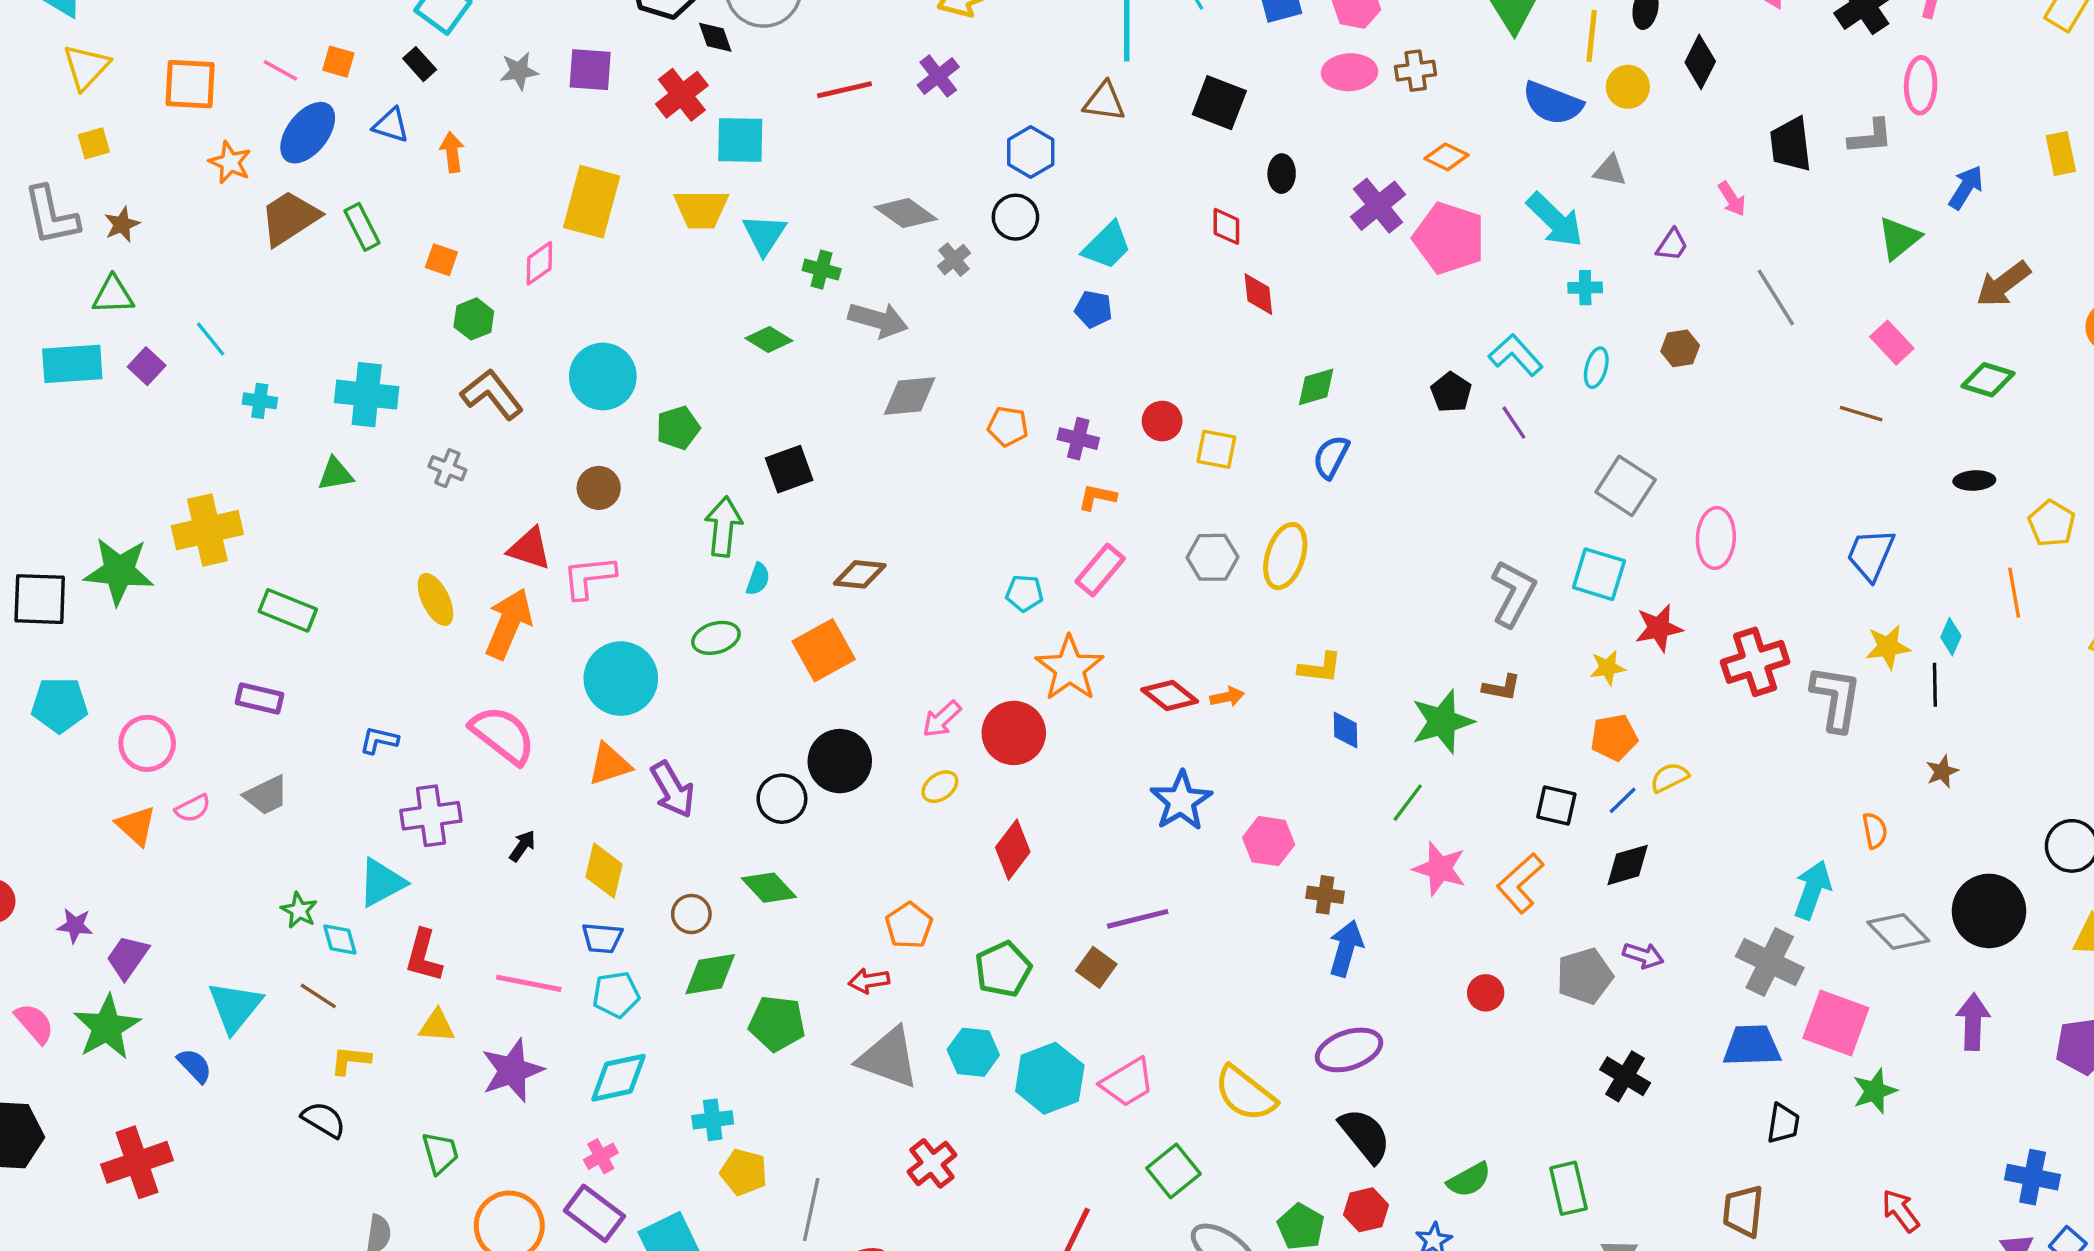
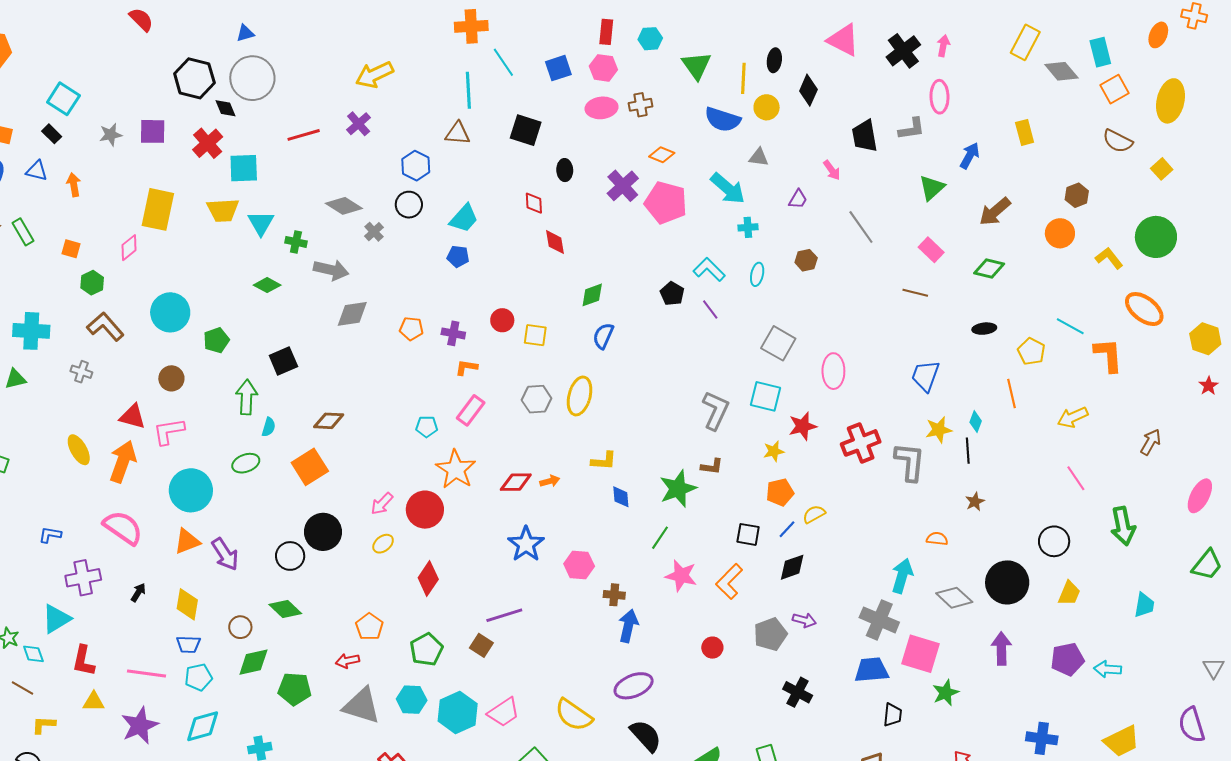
red diamond: (1170, 695) -> (516, 482), turned -36
orange semicircle: (1875, 831) -> (937, 539), turned -70

